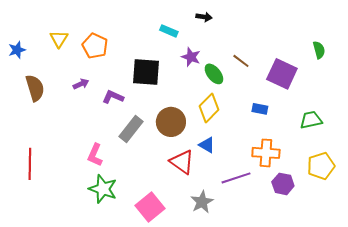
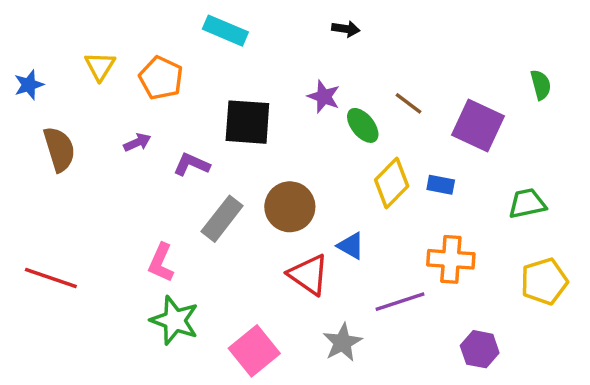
cyan rectangle: (169, 31) -> (225, 31), moved, size x1.4
yellow diamond: (209, 108) -> (392, 183), moved
red line: (30, 164) -> (51, 278), turned -72
purple hexagon: (283, 184) -> (480, 349), moved

